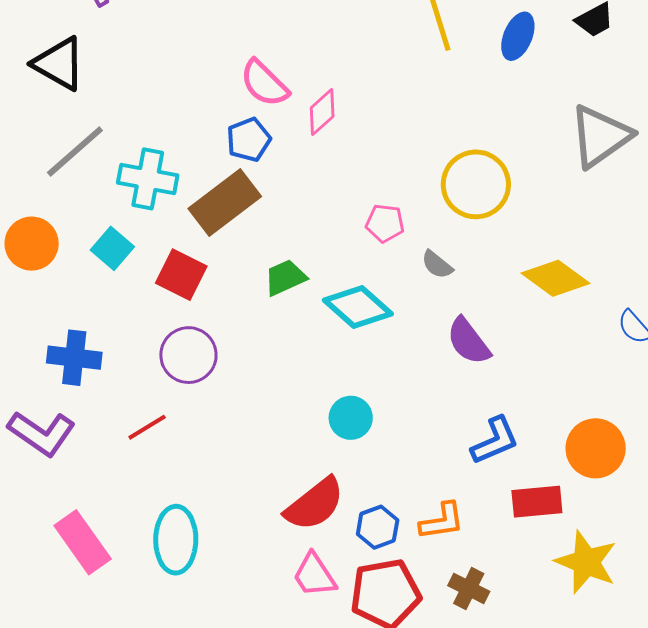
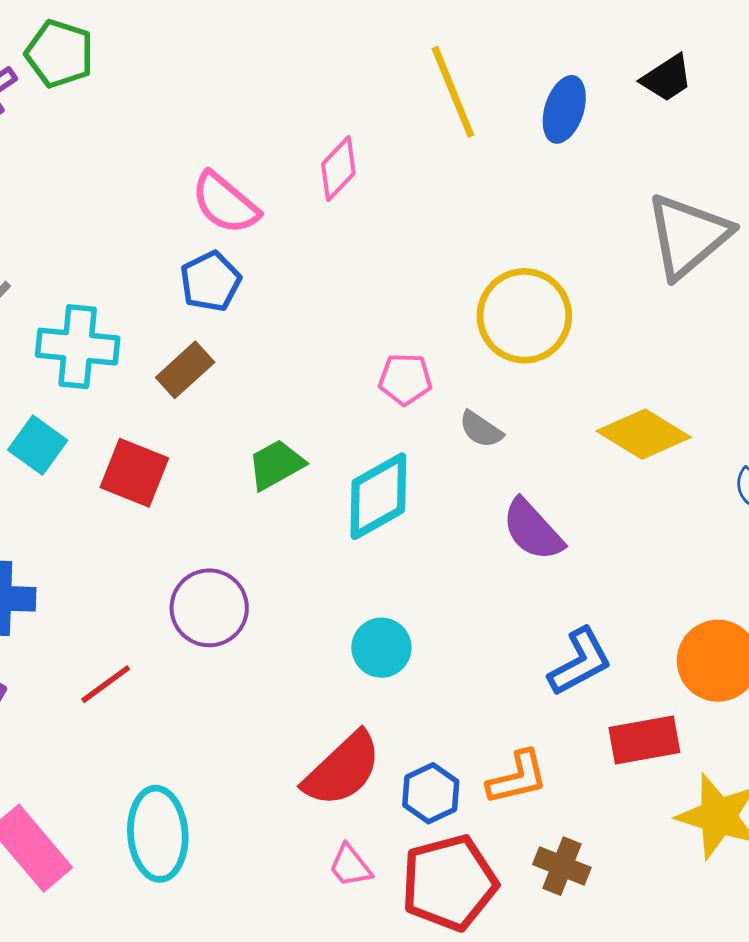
pink diamond: (322, 112) -> (338, 169), moved
brown rectangle: (225, 203) -> (185, 370), size x0.6
cyan diamond: (358, 307) -> (378, 496), turned -66
purple circle: (188, 355) -> (209, 608), moved
pink trapezoid: (314, 575) -> (350, 866), size x0.7

